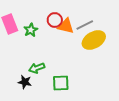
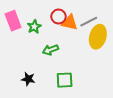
yellow ellipse: (94, 40) -> (98, 37), turned -45
green arrow: (37, 68) -> (50, 50), moved

